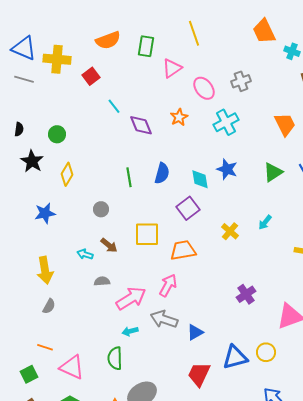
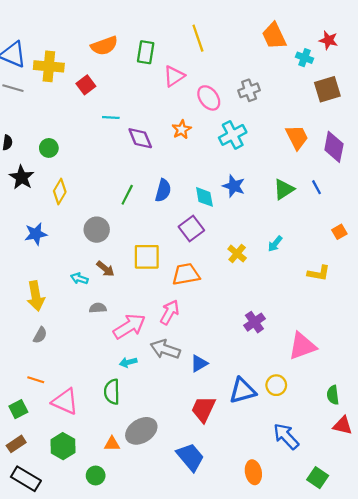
cyan line: (114, 106) -> (111, 118), turned -49
green line: (129, 177) -> (127, 195), turned 36
gray circle: (101, 209) -> (97, 230), size x1.5

